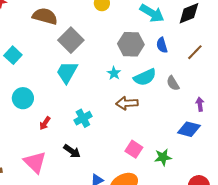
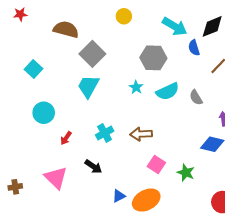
blue semicircle: (162, 45) -> (194, 48), moved
brown arrow: (127, 103) -> (141, 134), moved
green star: (163, 157) -> (186, 173), turned 30

